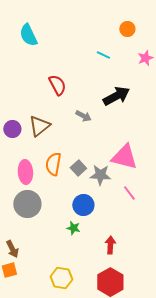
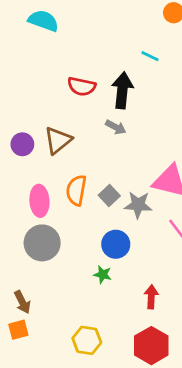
cyan semicircle: (28, 35) -> (43, 21), turned 135
cyan line: (103, 55) -> (150, 56), moved
red semicircle: (57, 85) -> (82, 86), turned 130
black arrow: (116, 96) -> (122, 90), moved, turned -56

